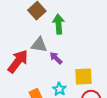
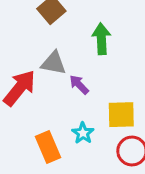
green arrow: (59, 24) -> (101, 39), moved

